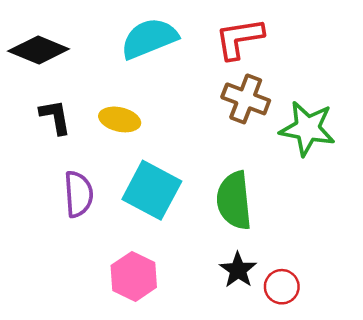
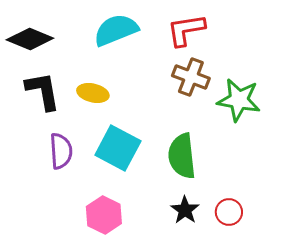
black L-shape: (55, 117) -> (43, 91), size x1.4
red circle: (282, 287) -> (229, 212), moved

